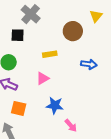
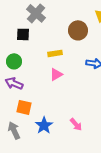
pink triangle: (43, 78) -> (56, 74), moved
blue star: (55, 105) -> (44, 125), moved, turned 30

